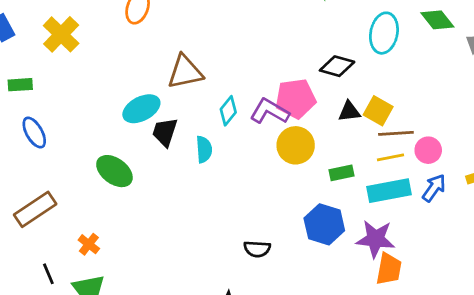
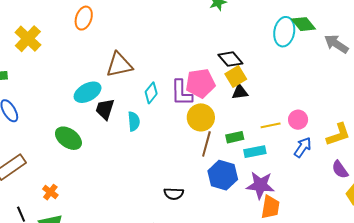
cyan ellipse: (384, 33) -> (284, 32), moved
black diamond: (337, 66) -> (230, 59), turned 35
purple L-shape: (270, 111) -> (181, 93), turned -120
yellow square: (378, 111) -> (236, 76), moved, turned 30
brown line: (396, 133) -> (206, 144), moved, turned -70
cyan rectangle: (389, 191) -> (255, 152), moved, size x0.7

